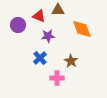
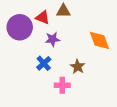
purple circle: (18, 25) -> (20, 27), size x1.5
orange diamond: (82, 29) -> (99, 40), moved

